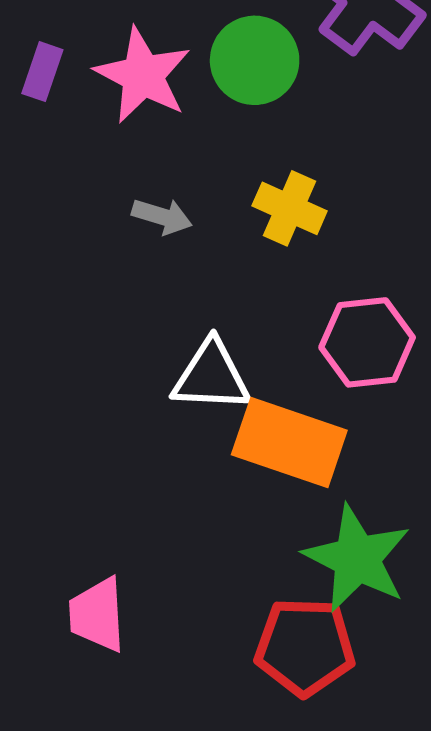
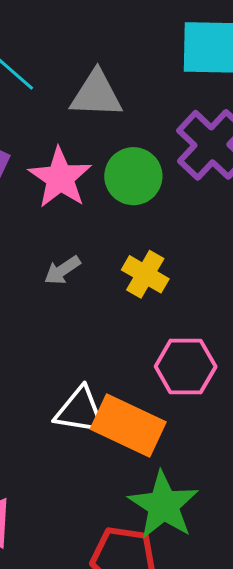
gray arrow: (162, 216) -> (62, 270), turned 123
white triangle: (211, 376) -> (80, 411), moved

